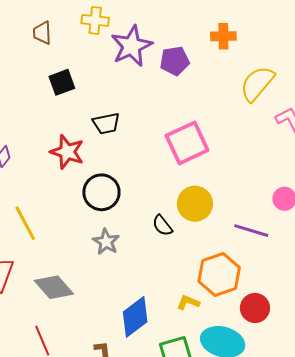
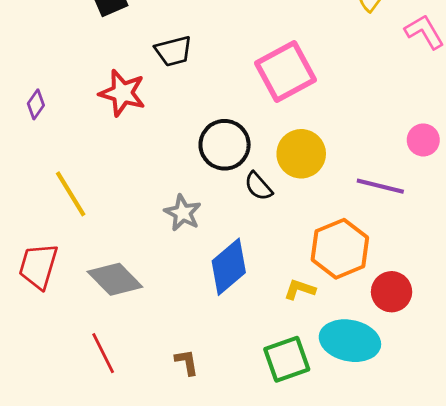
black circle: (101, 192) -> (225, 145), moved
blue diamond: (135, 317) -> (229, 267), moved

